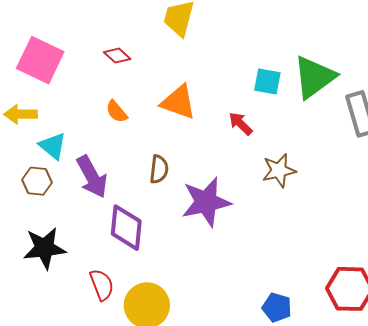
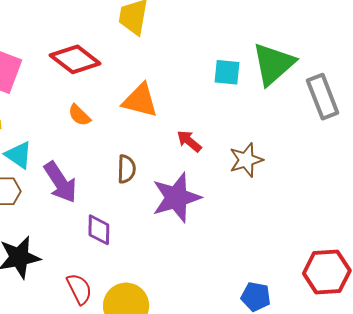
red diamond: (117, 56) -> (75, 59), size x1.8
red arrow: (241, 124) -> (189, 141), moved
purple diamond: (126, 228) -> (99, 230), size x0.7

